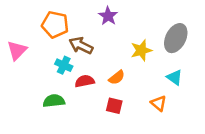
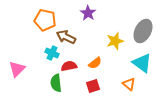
pink triangle: (17, 50) -> (17, 69), moved
cyan triangle: (175, 77) -> (142, 63), size x1.5
green semicircle: (54, 101) -> (56, 83), moved, turned -90
red square: (114, 106) -> (93, 86), turned -32

